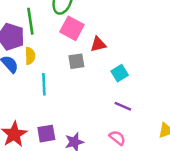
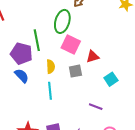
yellow semicircle: (30, 56) -> (51, 67), moved
purple line: (123, 106) -> (96, 107), moved

